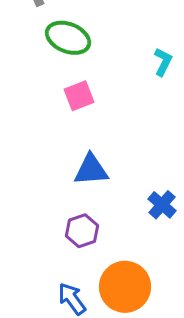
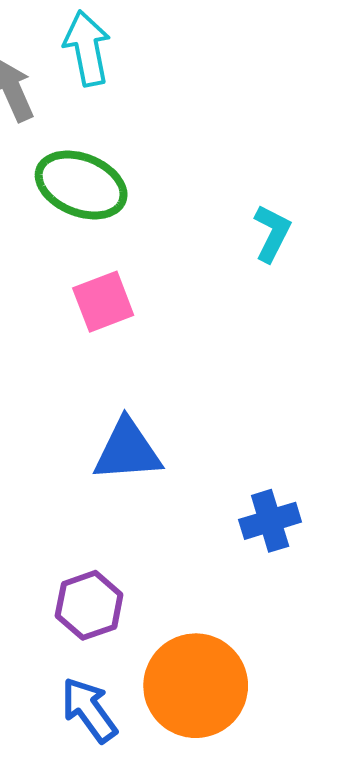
blue cross: (162, 205) -> (270, 521), turned 32
purple hexagon: (82, 231) -> (89, 605), moved

